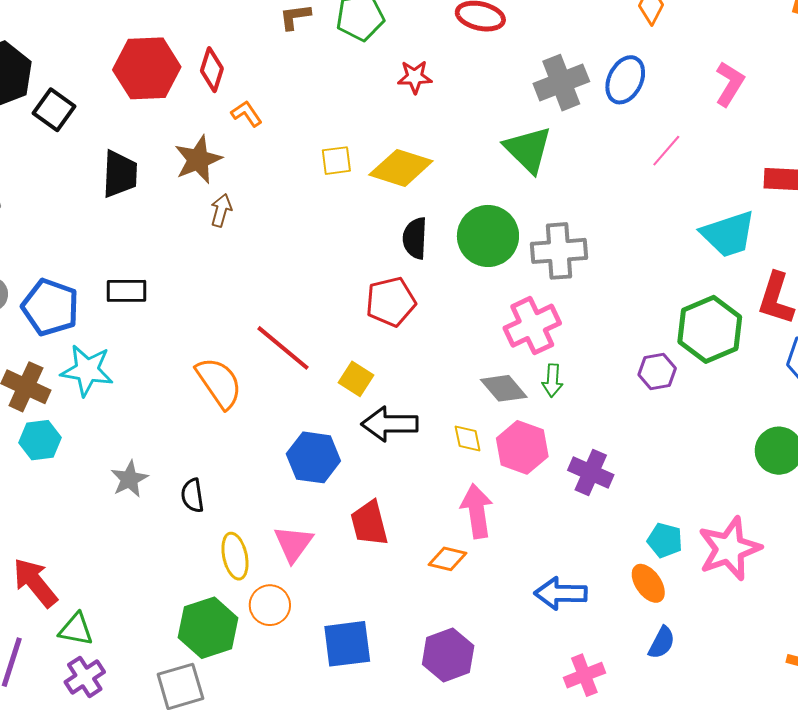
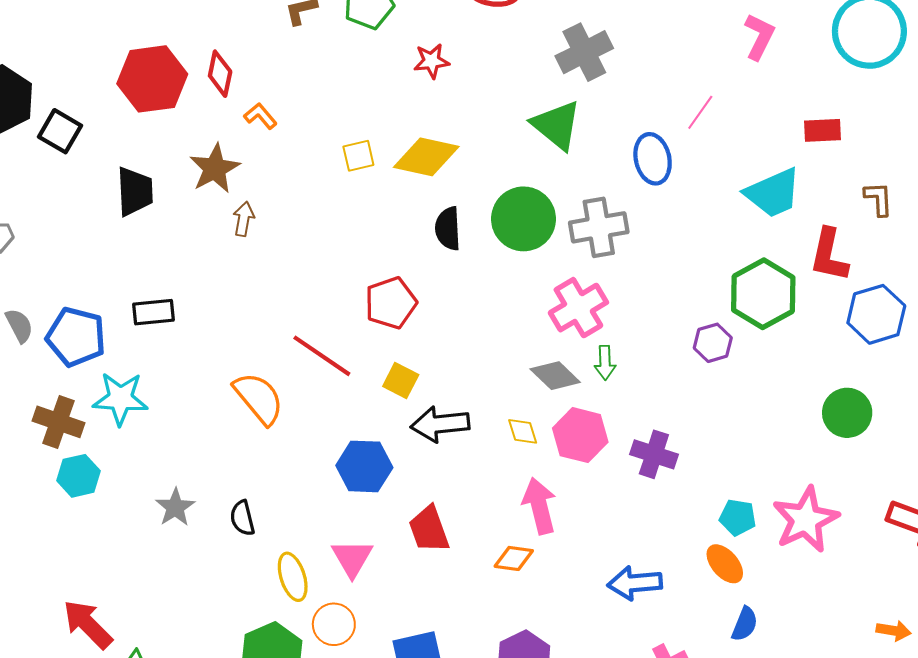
blue ellipse: (625, 80) -> (653, 159), moved, turned -33
red pentagon: (391, 302) -> (391, 303), moved

